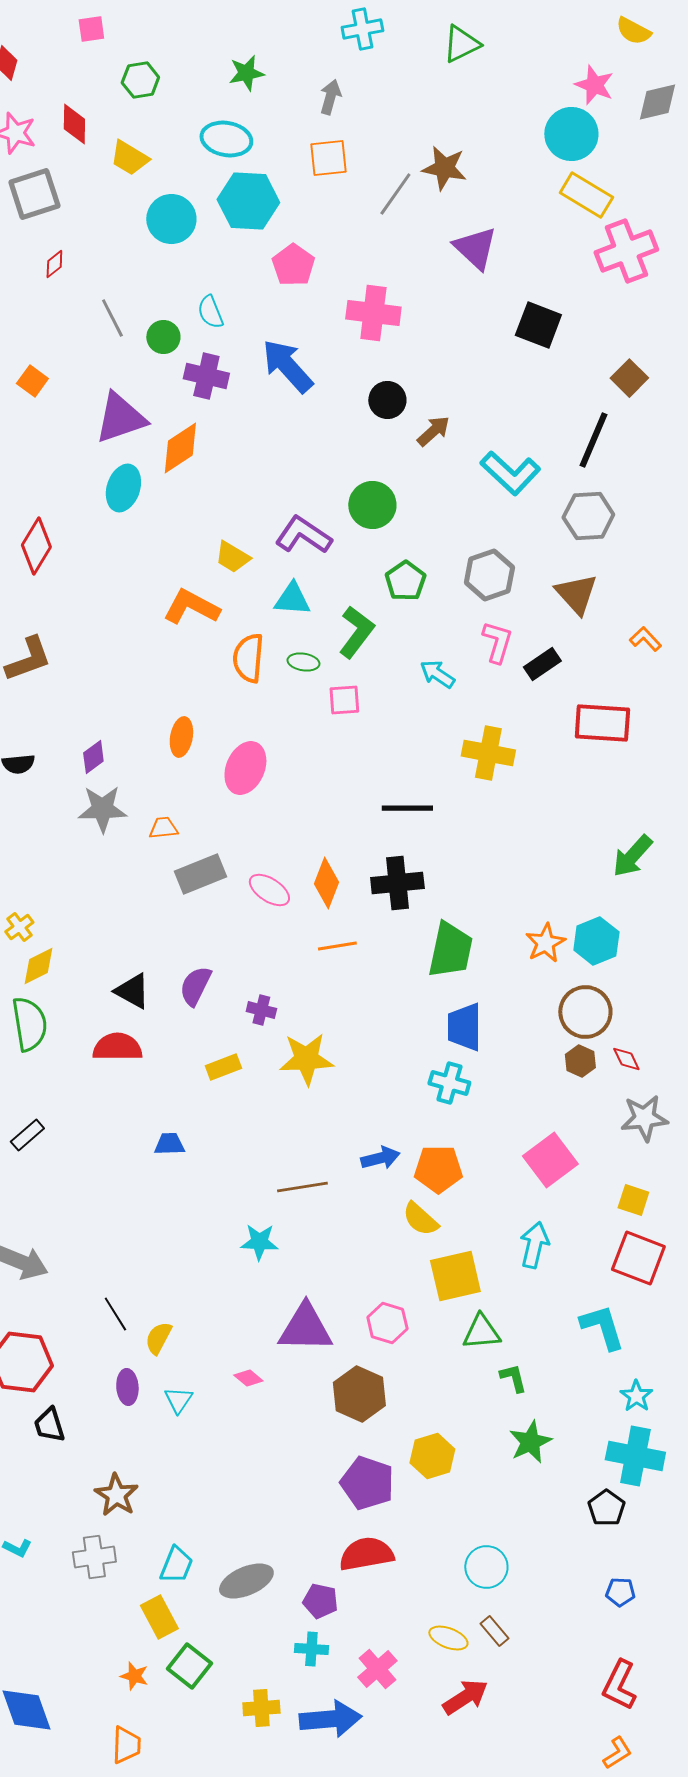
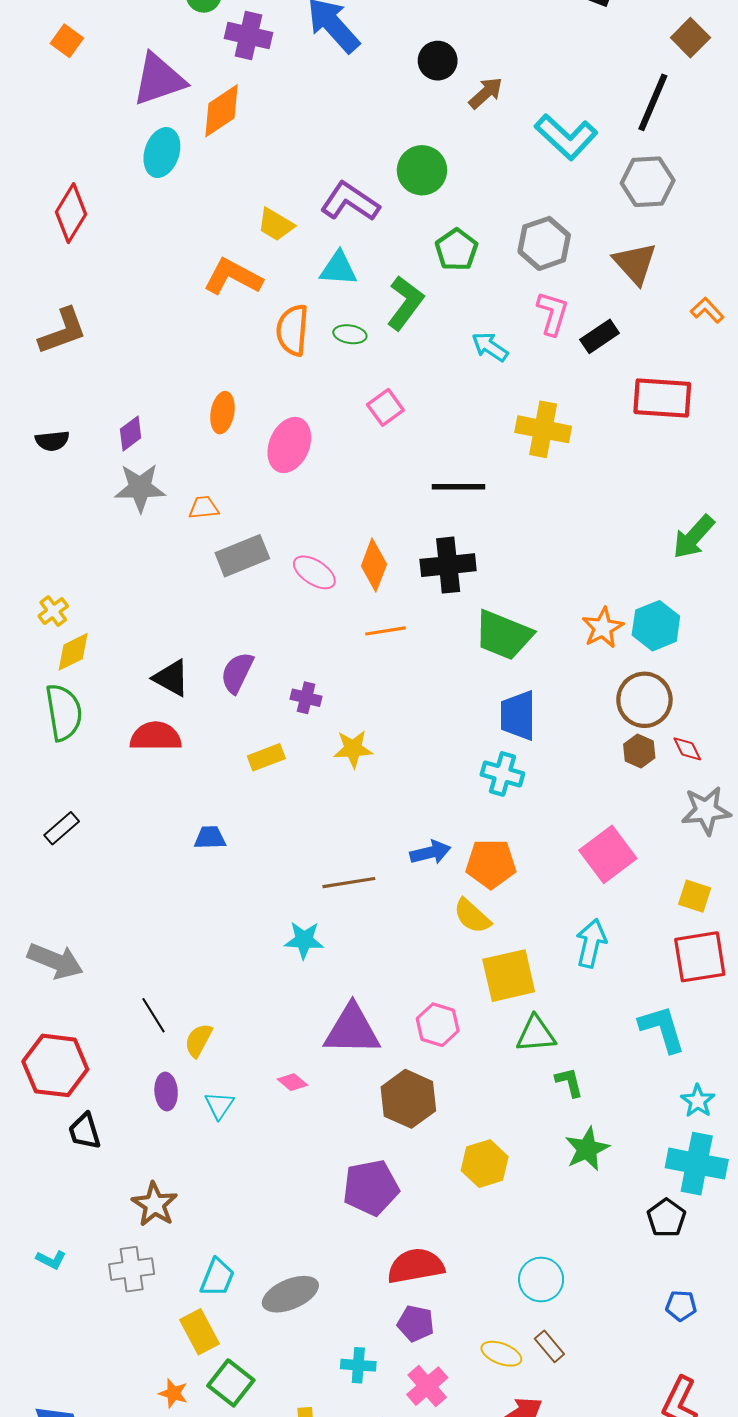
pink square: (344, 700) -> (385, 407), moved, turned -32
green trapezoid: (450, 950) -> (503, 635), turned 100
yellow star: (306, 1059) -> (353, 749), size x0.7
red square: (638, 1258) -> (700, 957), turned -30
purple pentagon: (367, 1483) -> (371, 1188), moved, turned -30
purple pentagon: (320, 1601) -> (416, 1323), moved

